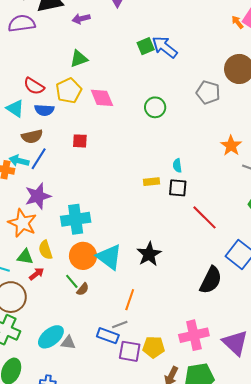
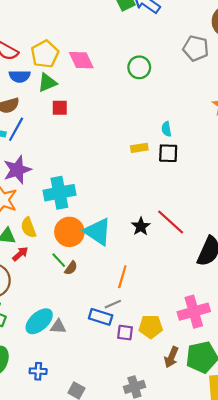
green triangle: (79, 59) -> (47, 83), moved
red line: (205, 217) -> (171, 222), moved
black star: (149, 254) -> (141, 226), size x0.7
purple square: (130, 351) -> (125, 333), size x0.7

